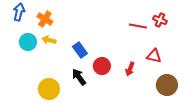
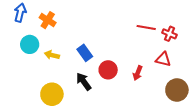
red cross: (160, 20) -> (169, 34), moved
yellow arrow: (49, 40) -> (52, 55), moved

